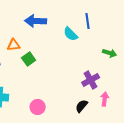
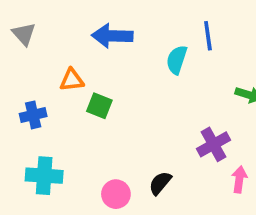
cyan semicircle: (71, 34) -> (177, 60), turned 63
green square: (29, 59) -> (99, 106), turned -32
black semicircle: (82, 106) -> (160, 183), moved

